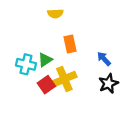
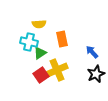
yellow semicircle: (55, 14) -> (39, 24), moved
cyan cross: (26, 64) -> (29, 42), moved

